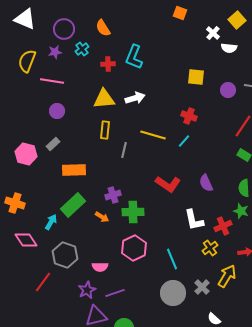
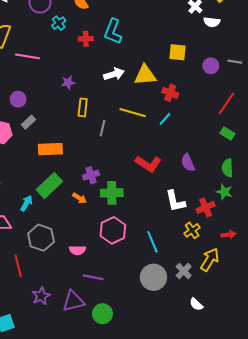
purple star: (55, 52) -> (68, 82), moved
yellow triangle: (104, 99) -> (145, 75), moved
purple circle: (57, 111) -> (18, 99), moved
red line: (43, 282) -> (18, 266), turned -50
purple star: (87, 290) -> (41, 296), moved
purple line: (115, 293) -> (93, 277), turned 30

